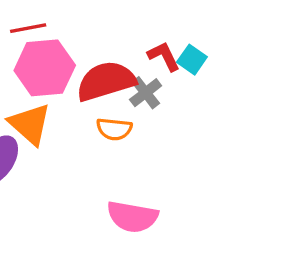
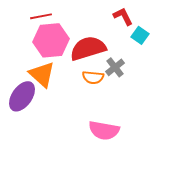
red L-shape: (164, 56) -> (123, 16), moved
gray cross: (146, 93) -> (115, 67), moved

